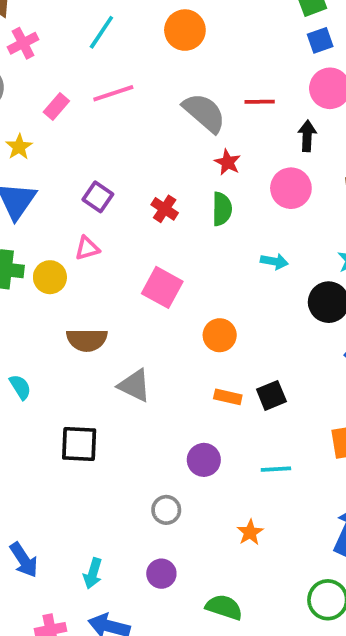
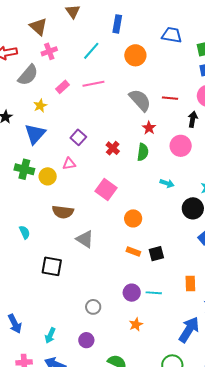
purple circle: (204, 460) -> (132, 293), moved

